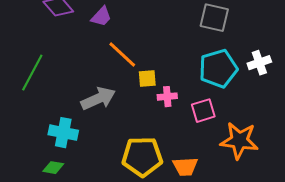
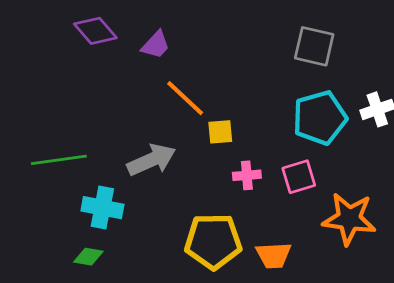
green line: (32, 73) -> (59, 160), moved, turned 54
pink cross: (167, 97) -> (247, 175), moved

